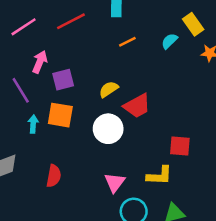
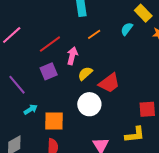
red line: (71, 21) -> (50, 44), moved
pink arrow: (40, 62) -> (72, 56), moved
orange square: (60, 115) -> (54, 121), moved
cyan arrow: (33, 124) -> (31, 109), turned 64

